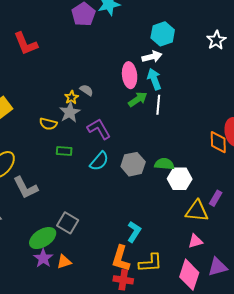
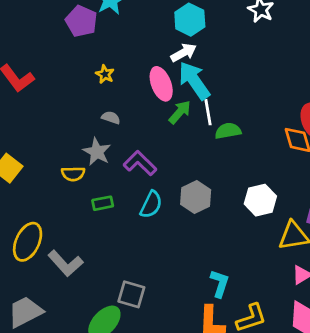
cyan arrow: (154, 79) -> (194, 81), size x1.4
yellow star: (72, 97) -> (105, 74), moved
green semicircle: (164, 164) -> (228, 131), moved

